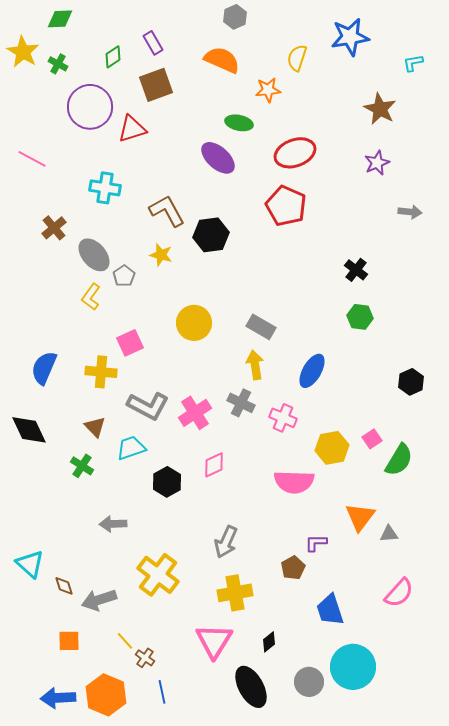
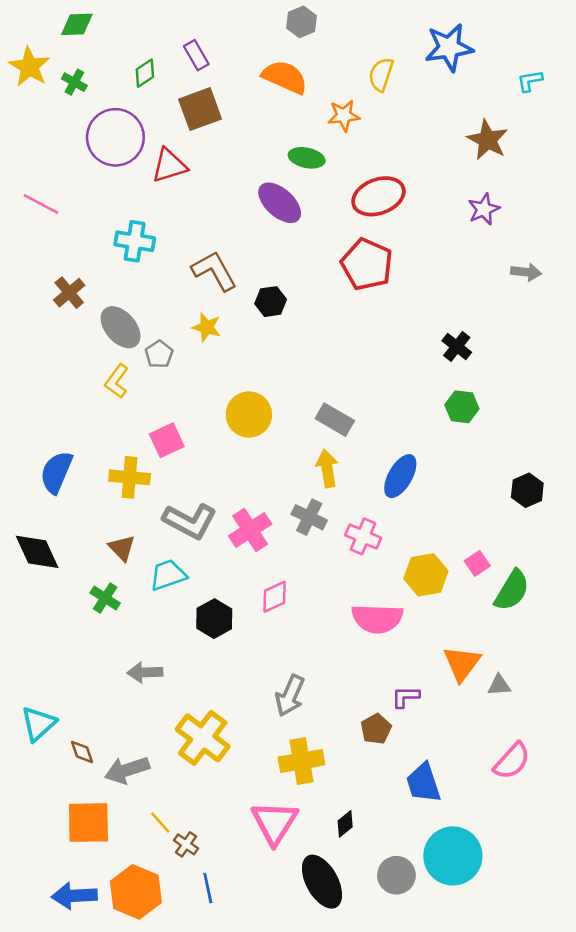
black hexagon: (211, 235) -> (271, 302), size x0.7
cyan triangle: (30, 564) -> (38, 724), turned 36
orange square: (69, 641) -> (88, 823), size x1.6

